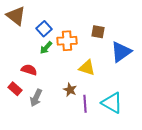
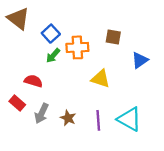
blue triangle: (121, 52) -> (140, 60), size x0.7
brown star: (70, 90) -> (68, 118), moved

